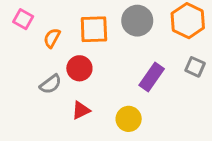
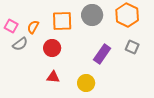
pink square: (23, 19) -> (11, 26), moved
gray semicircle: (51, 84) -> (20, 44), moved
red triangle: (81, 110) -> (53, 77), turned 32

